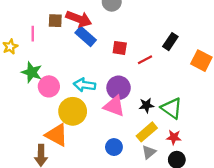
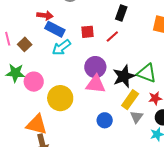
red arrow: (79, 19) -> (45, 15), size x0.7
brown square: (55, 21) -> (25, 44), moved, turned -32
black rectangle: (170, 42) -> (121, 13), moved
cyan arrow: (84, 85) -> (61, 47), moved, turned -30
black star: (146, 105) -> (124, 76), size x1.6
orange triangle: (57, 135) -> (37, 125), moved

